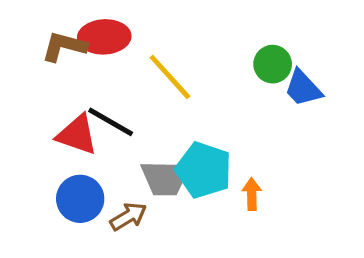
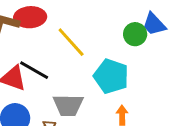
blue trapezoid: (303, 88) -> (154, 24), moved
cyan pentagon: (204, 170) -> (111, 76), moved

